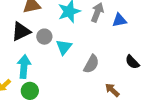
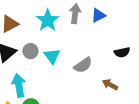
black semicircle: (132, 62) -> (122, 52), turned -42
gray semicircle: (91, 64) -> (83, 65), turned 42

